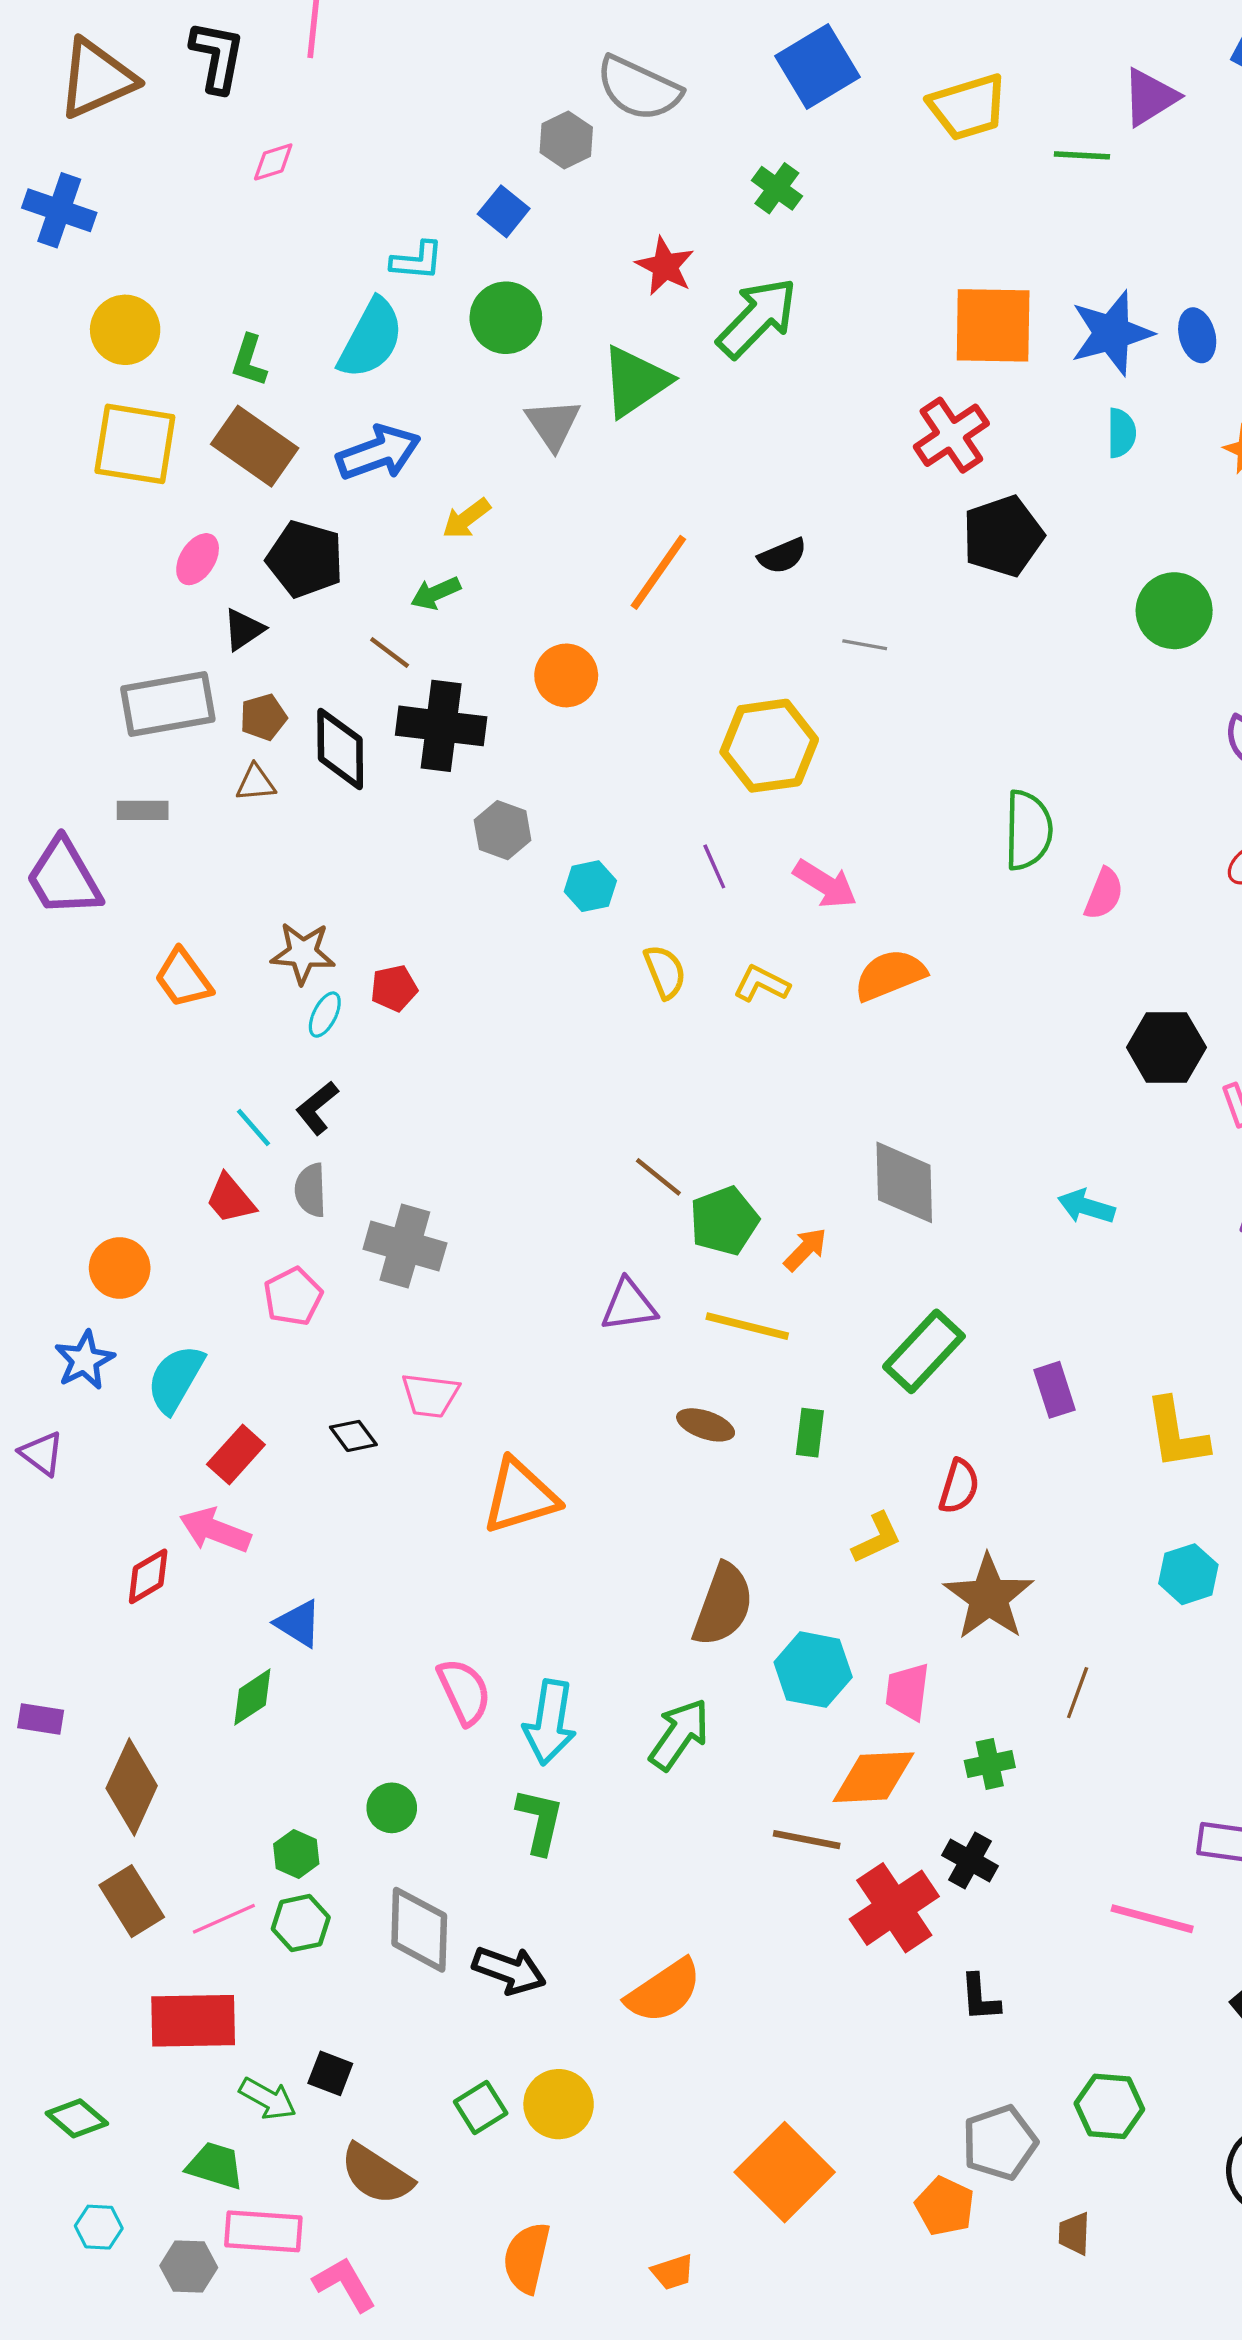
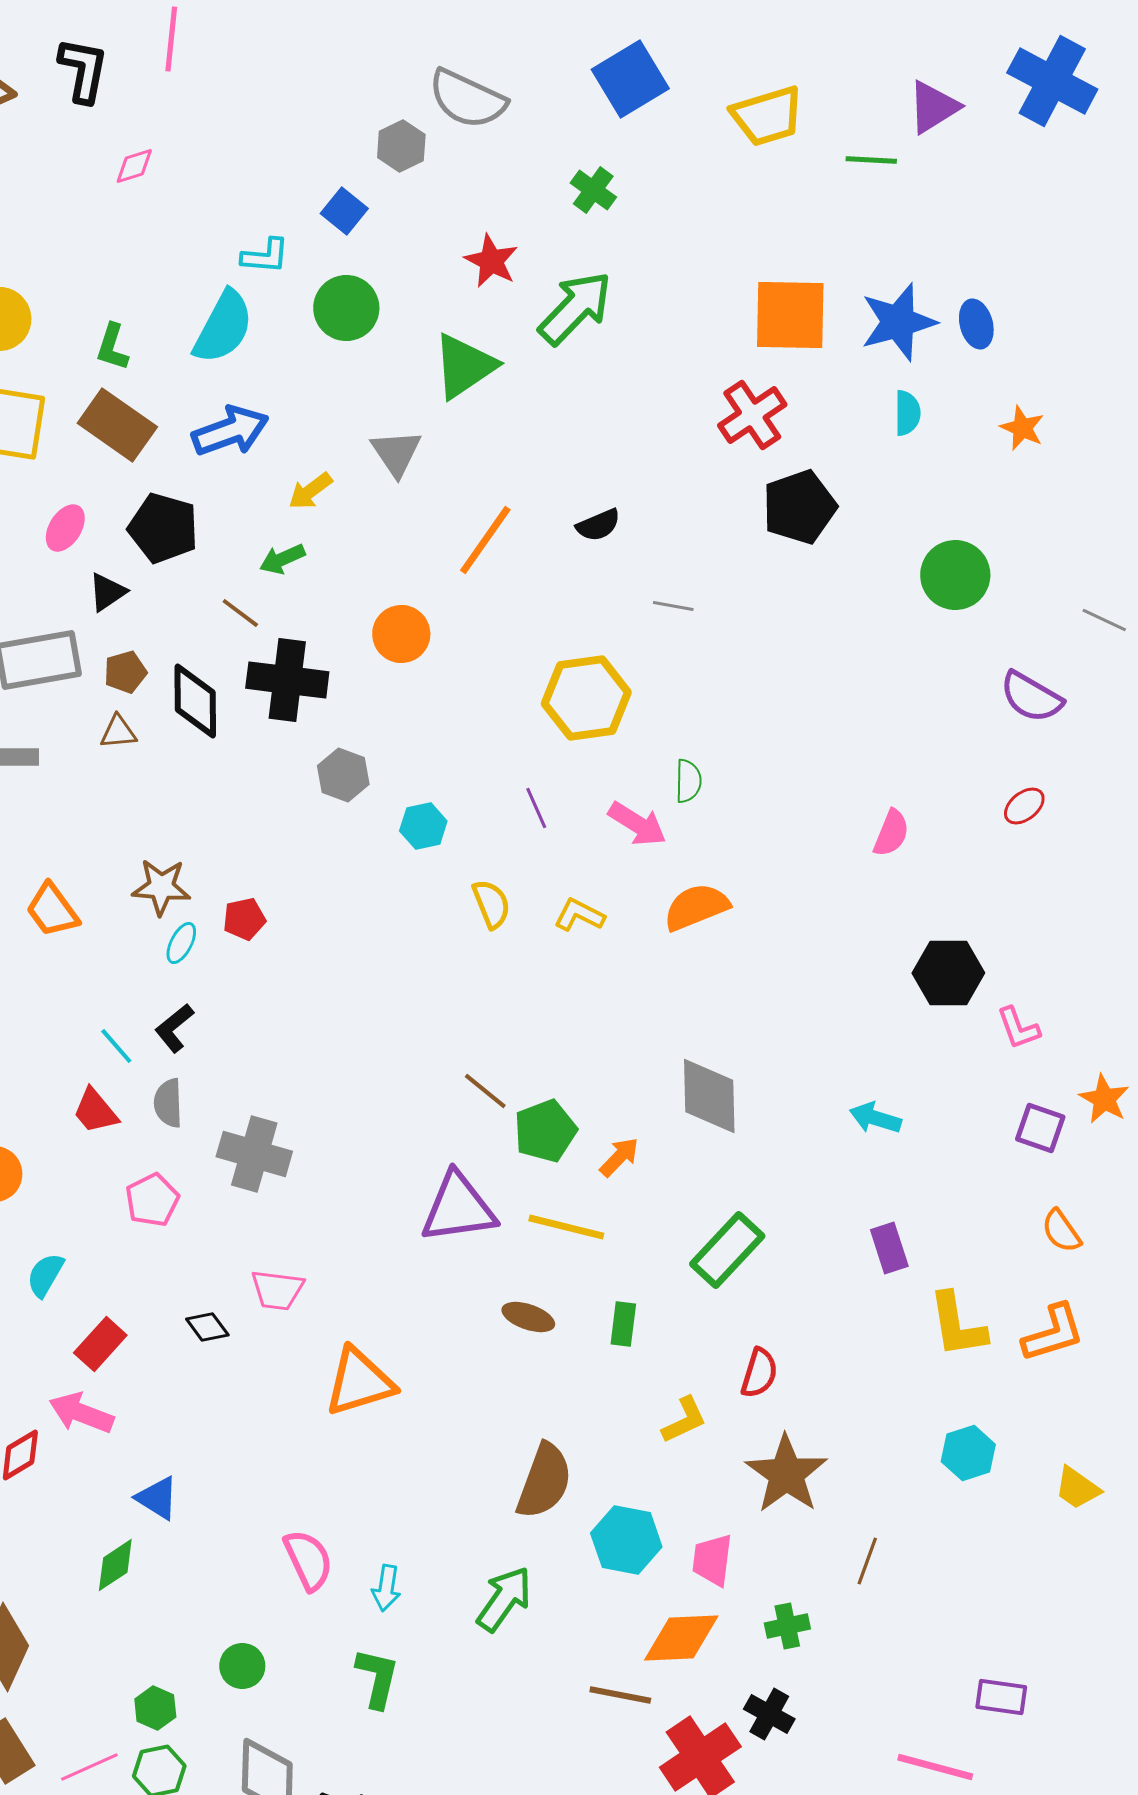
gray triangle: (553, 424) -> (396, 453), moved
green semicircle: (1028, 830) -> (688, 781), moved, size x0.6
purple triangle: (629, 1305) -> (458, 1208), size x1.5
cyan semicircle: (176, 1379) -> (45, 1275), size x0.7
purple rectangle: (1055, 1390) -> (889, 1248), moved
cyan arrow: (550, 1722) -> (386, 1588), size x0.6

